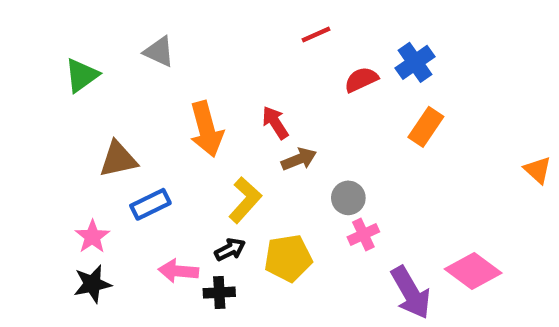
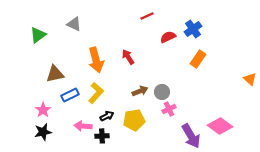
brown arrow: (299, 159) -> (140, 91), moved
yellow L-shape: (245, 200) -> (96, 93), moved

